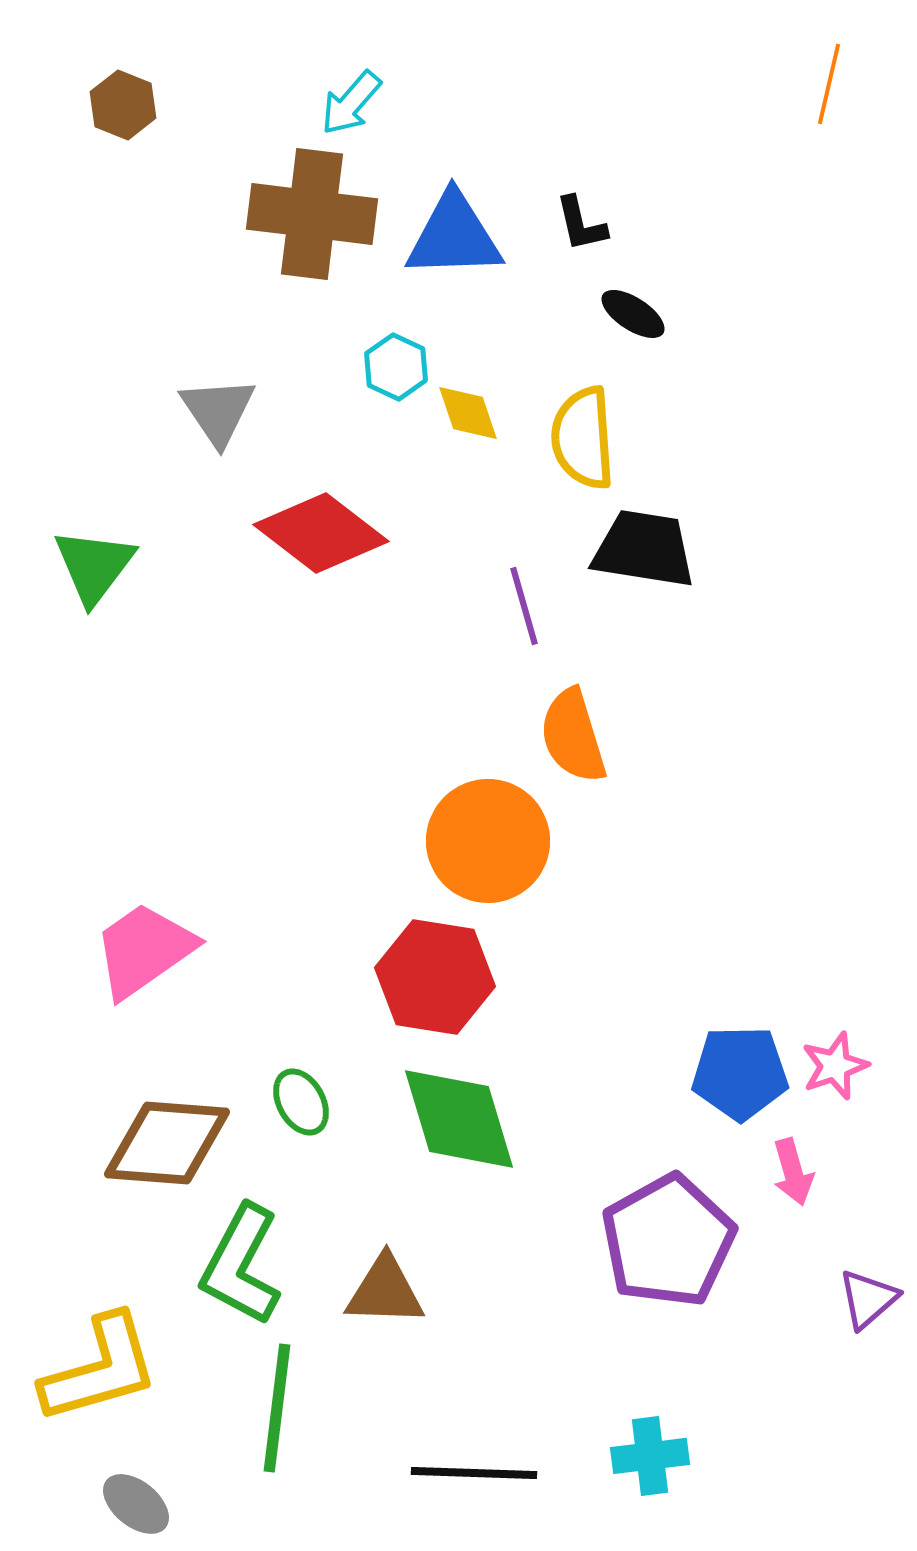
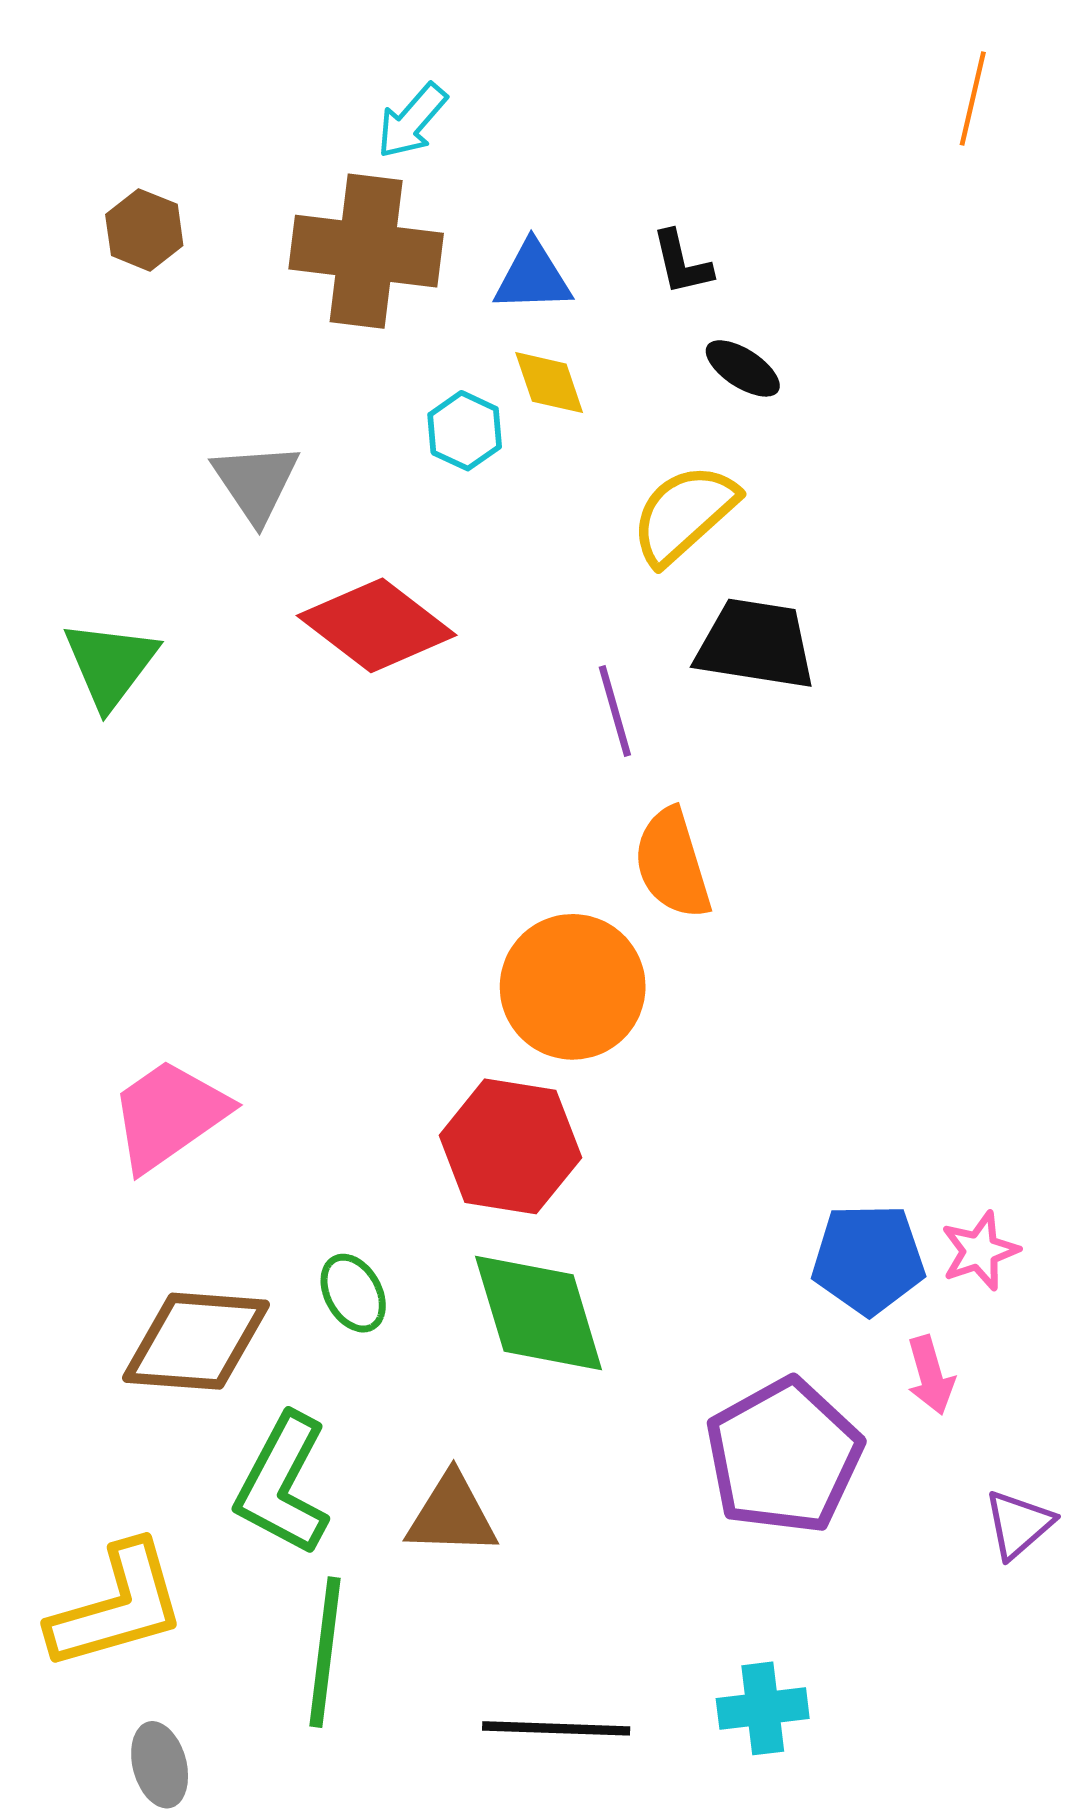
brown hexagon: (123, 105) -> (144, 230), moved
blue triangle: (454, 236) -> (533, 277), size x0.7
yellow diamond: (468, 413) -> (549, 383), moved
yellow semicircle: (583, 438) -> (684, 514), turned 52
gray ellipse: (136, 1504) -> (160, 1765), turned 36

